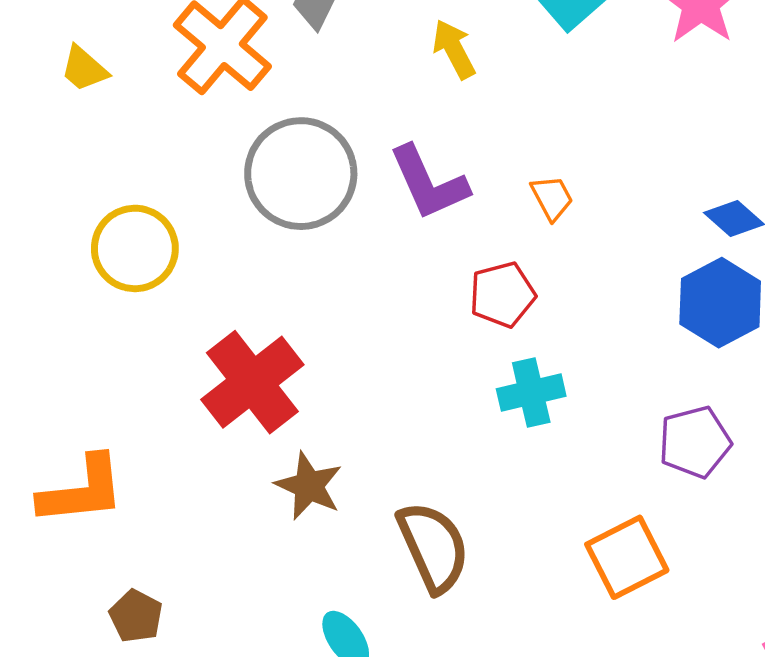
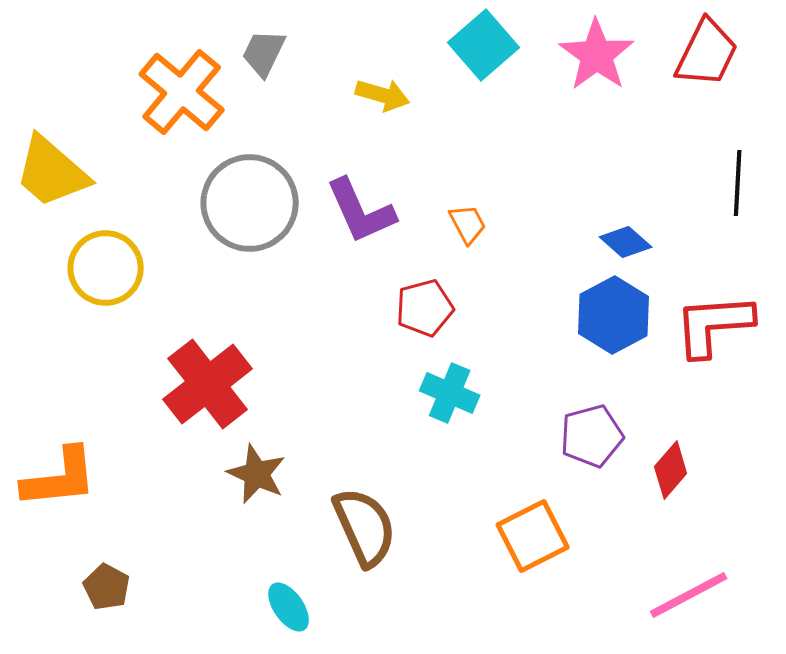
yellow arrow: (454, 49) -> (383, 95), turned 134
yellow trapezoid: (84, 69) -> (52, 172), moved, size x1.8
cyan cross: (531, 392) -> (450, 393), turned 36

